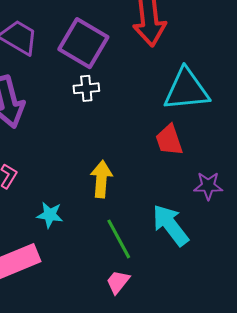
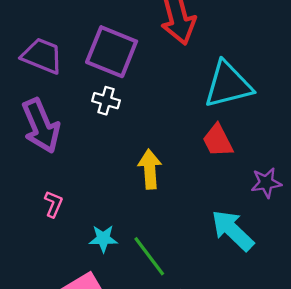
white cross: (86, 88) -> (106, 101), moved, turned 30
yellow arrow: (101, 179) -> (150, 169), moved
green line: (119, 239) -> (149, 256), moved

